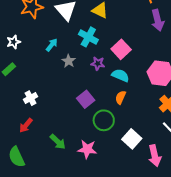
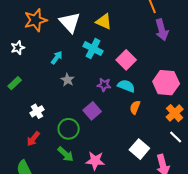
white star: (14, 42) -> (18, 48), moved
gray star: (69, 61) -> (68, 80), moved
purple star: (98, 64) -> (104, 85), moved
orange semicircle: (121, 97) -> (135, 107), moved
green circle: (104, 120) -> (69, 129), moved

